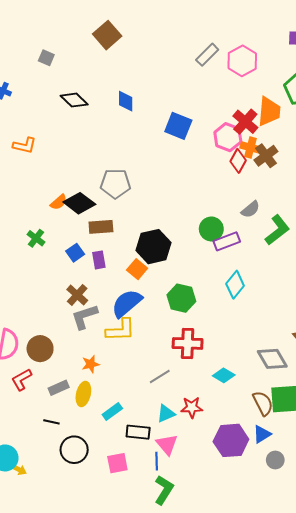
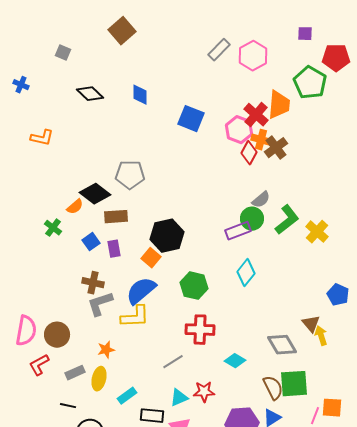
orange semicircle: (59, 202) -> (75, 207), moved
green circle: (211, 229) -> (252, 219), moved
brown cross: (77, 295) -> (93, 283), turned -30

